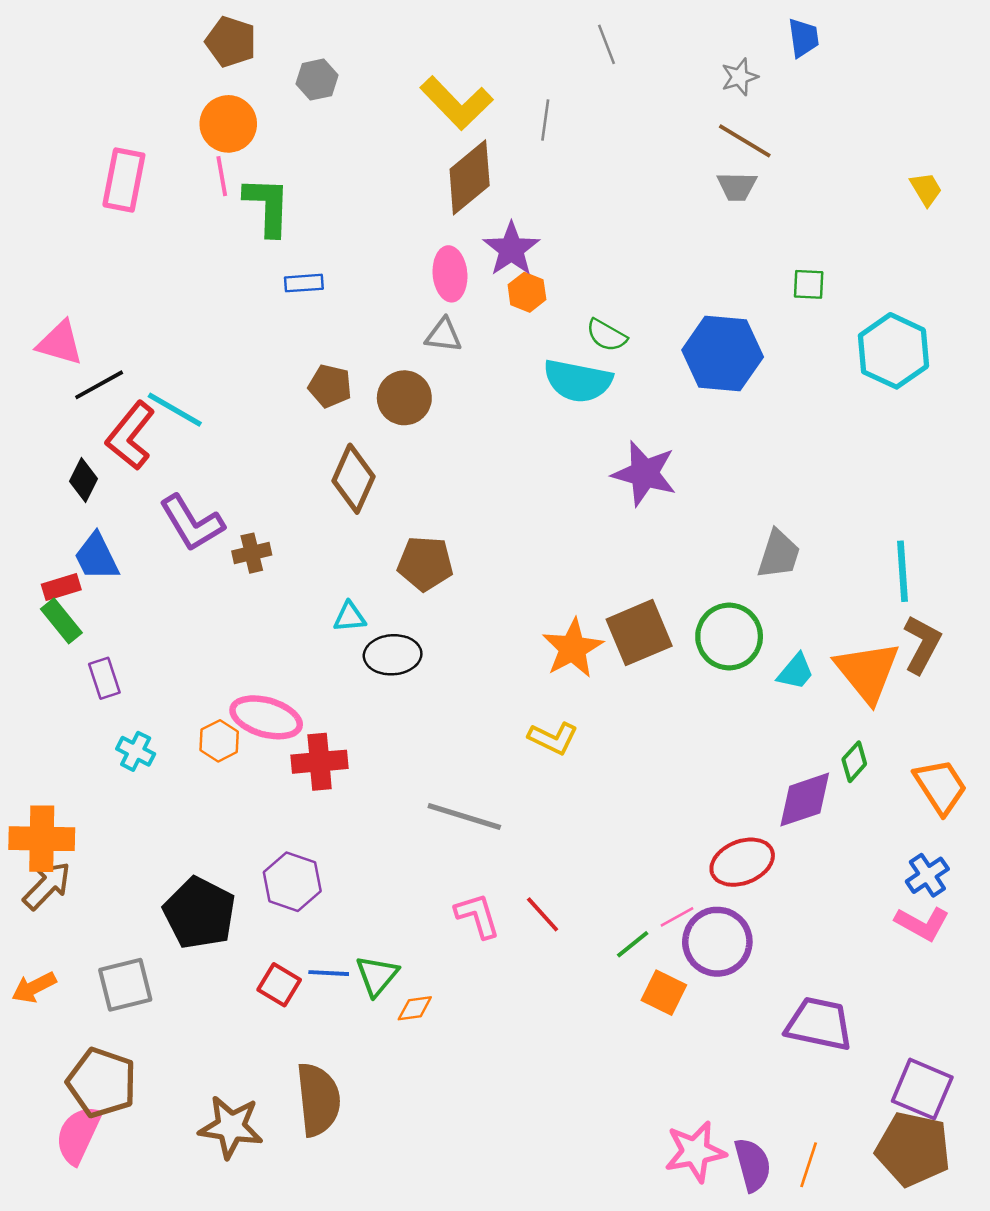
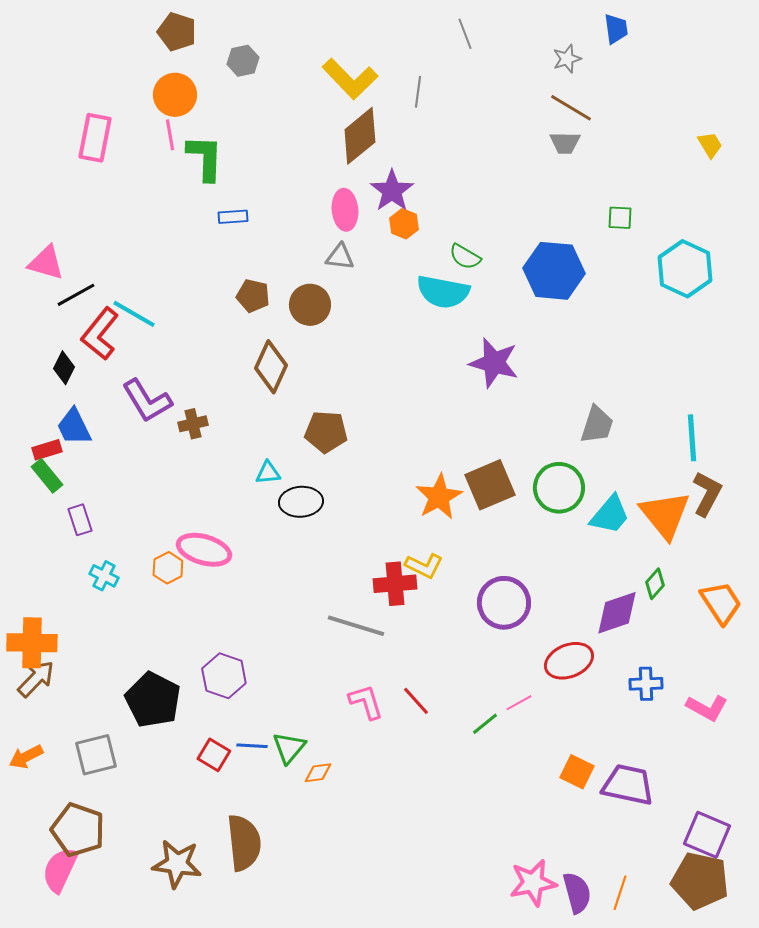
cyan trapezoid: (796, 672) -> (610, 515), size x1.4
red cross: (320, 762) -> (395, 584), moved
blue cross: (927, 875) -> (646, 684), moved, turned 32
purple circle: (717, 942) -> (504, 603), moved
orange square: (664, 993) -> (577, 772), moved

